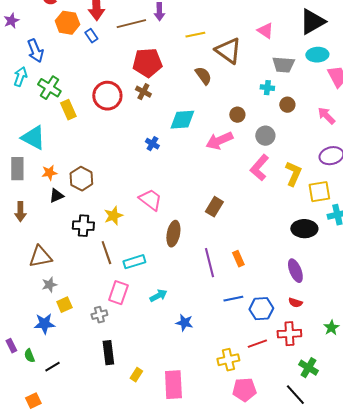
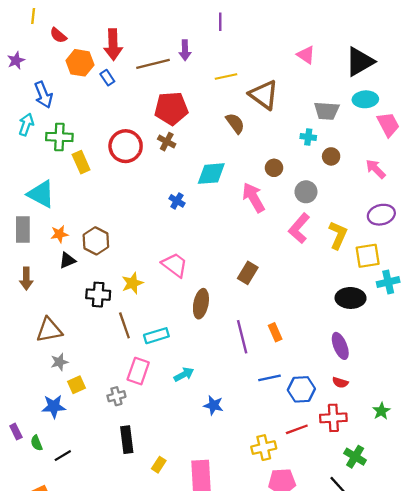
pink triangle: (265, 31) -> (306, 55), moved
green cross: (49, 88) -> (59, 137), turned -30
pink arrow: (219, 141) -> (253, 198), turned 84

